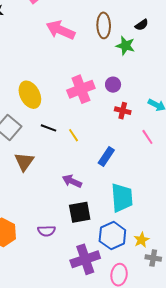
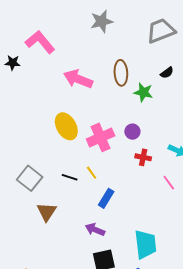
black semicircle: (142, 25) -> (167, 73), moved
yellow ellipse: (30, 95) -> (66, 126), moved
yellow line: (73, 135) -> (92, 173), moved
blue rectangle: (106, 156) -> (106, 198), moved

